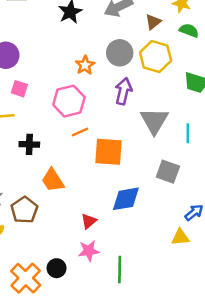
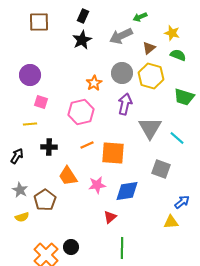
orange line: (80, 132) -> (87, 145), moved
cyan line: (188, 133) -> (177, 138), turned -49
red triangle: (89, 221) -> (110, 217), moved
pink star: (89, 251) -> (97, 185), moved

